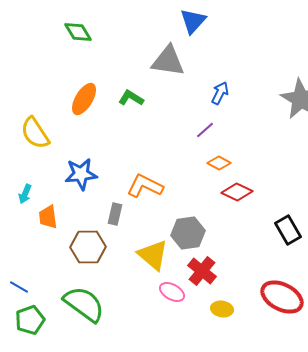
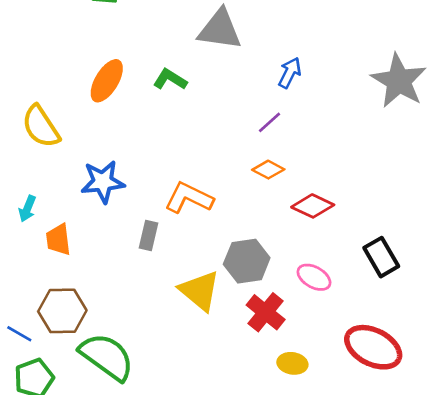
orange diamond: (219, 163) -> (268, 170), moved
brown hexagon: (88, 247) -> (62, 311), moved
pink ellipse: (172, 292) -> (314, 277), moved

